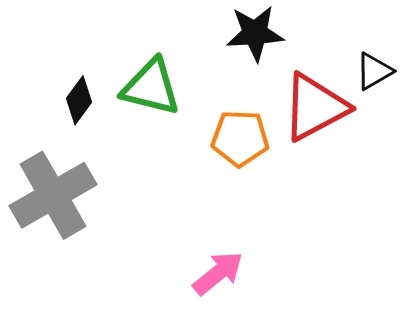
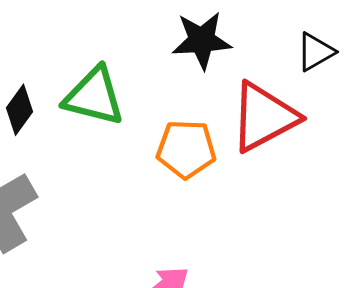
black triangle: (374, 71) -> (316, 52), moved

